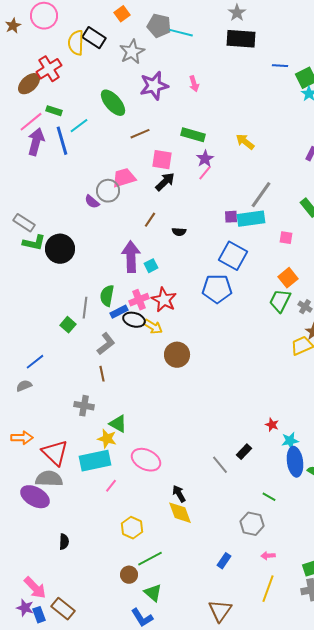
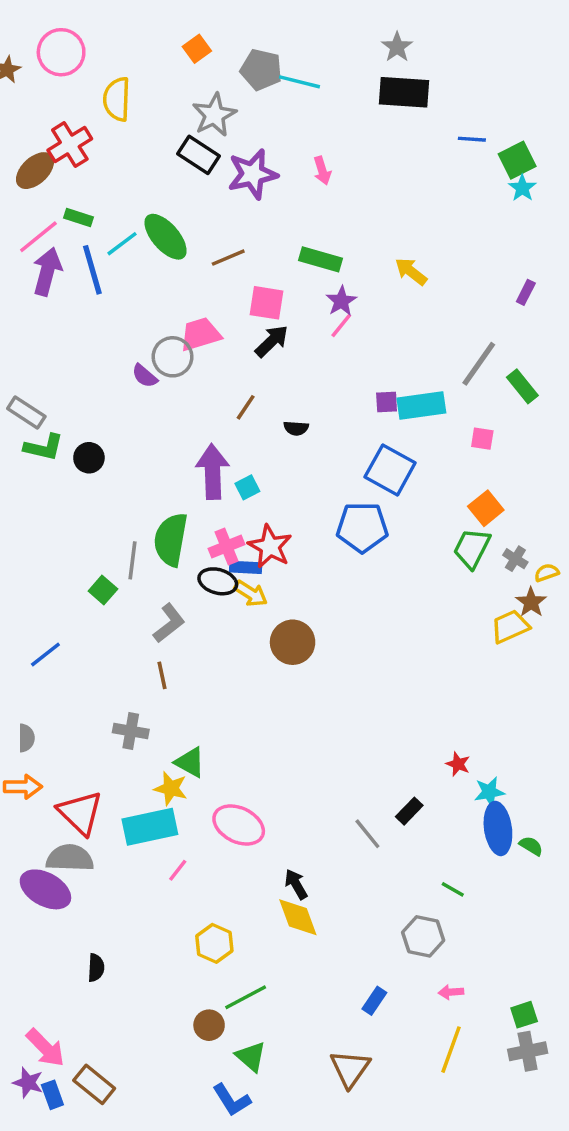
black rectangle: (94, 38) -> (199, 155), moved
green ellipse: (113, 103) -> (166, 237), moved
gray line: (261, 195) -> (479, 364), moved
black circle: (60, 249) -> (89, 458), size x0.6
green semicircle: (107, 296) -> (171, 540), size x1.4
blue rectangle: (119, 312) -> (246, 567), moved, turned 30
gray semicircle: (24, 386) -> (26, 738), moved, turned 112
brown triangle: (220, 611) -> (350, 1069), moved

